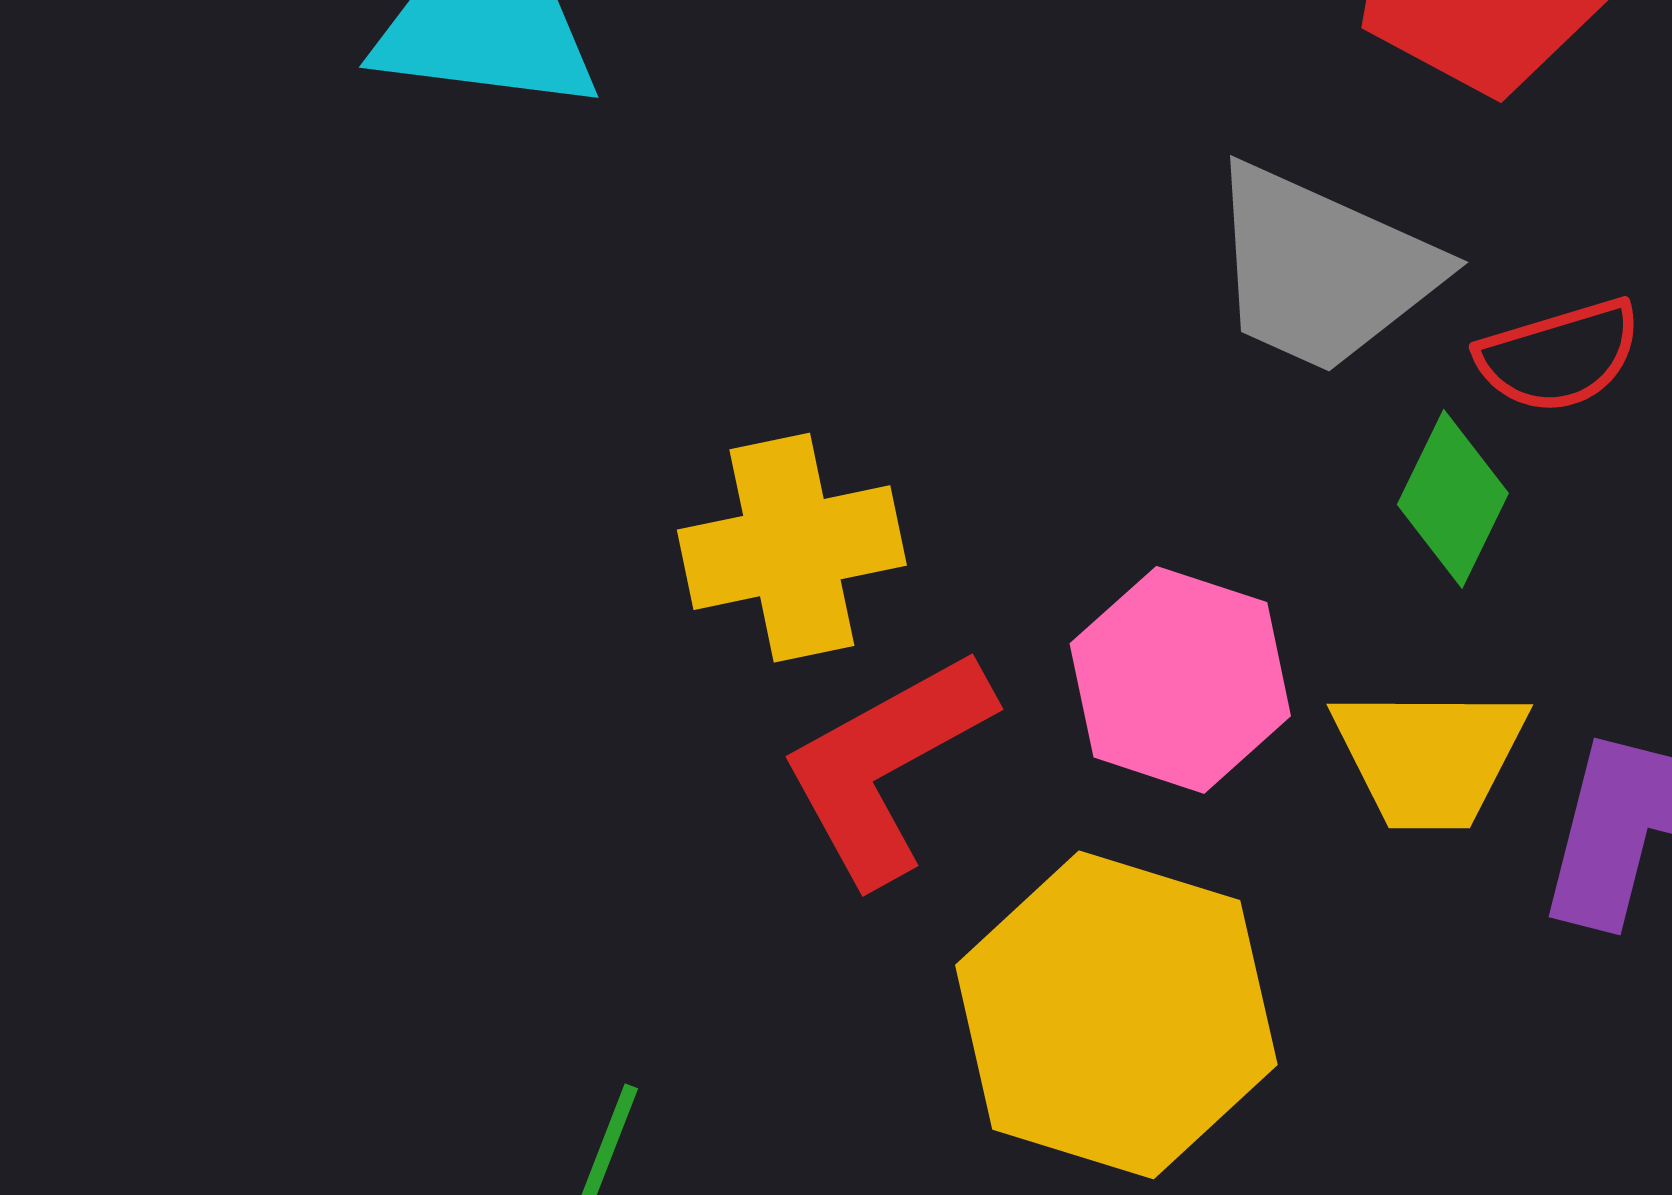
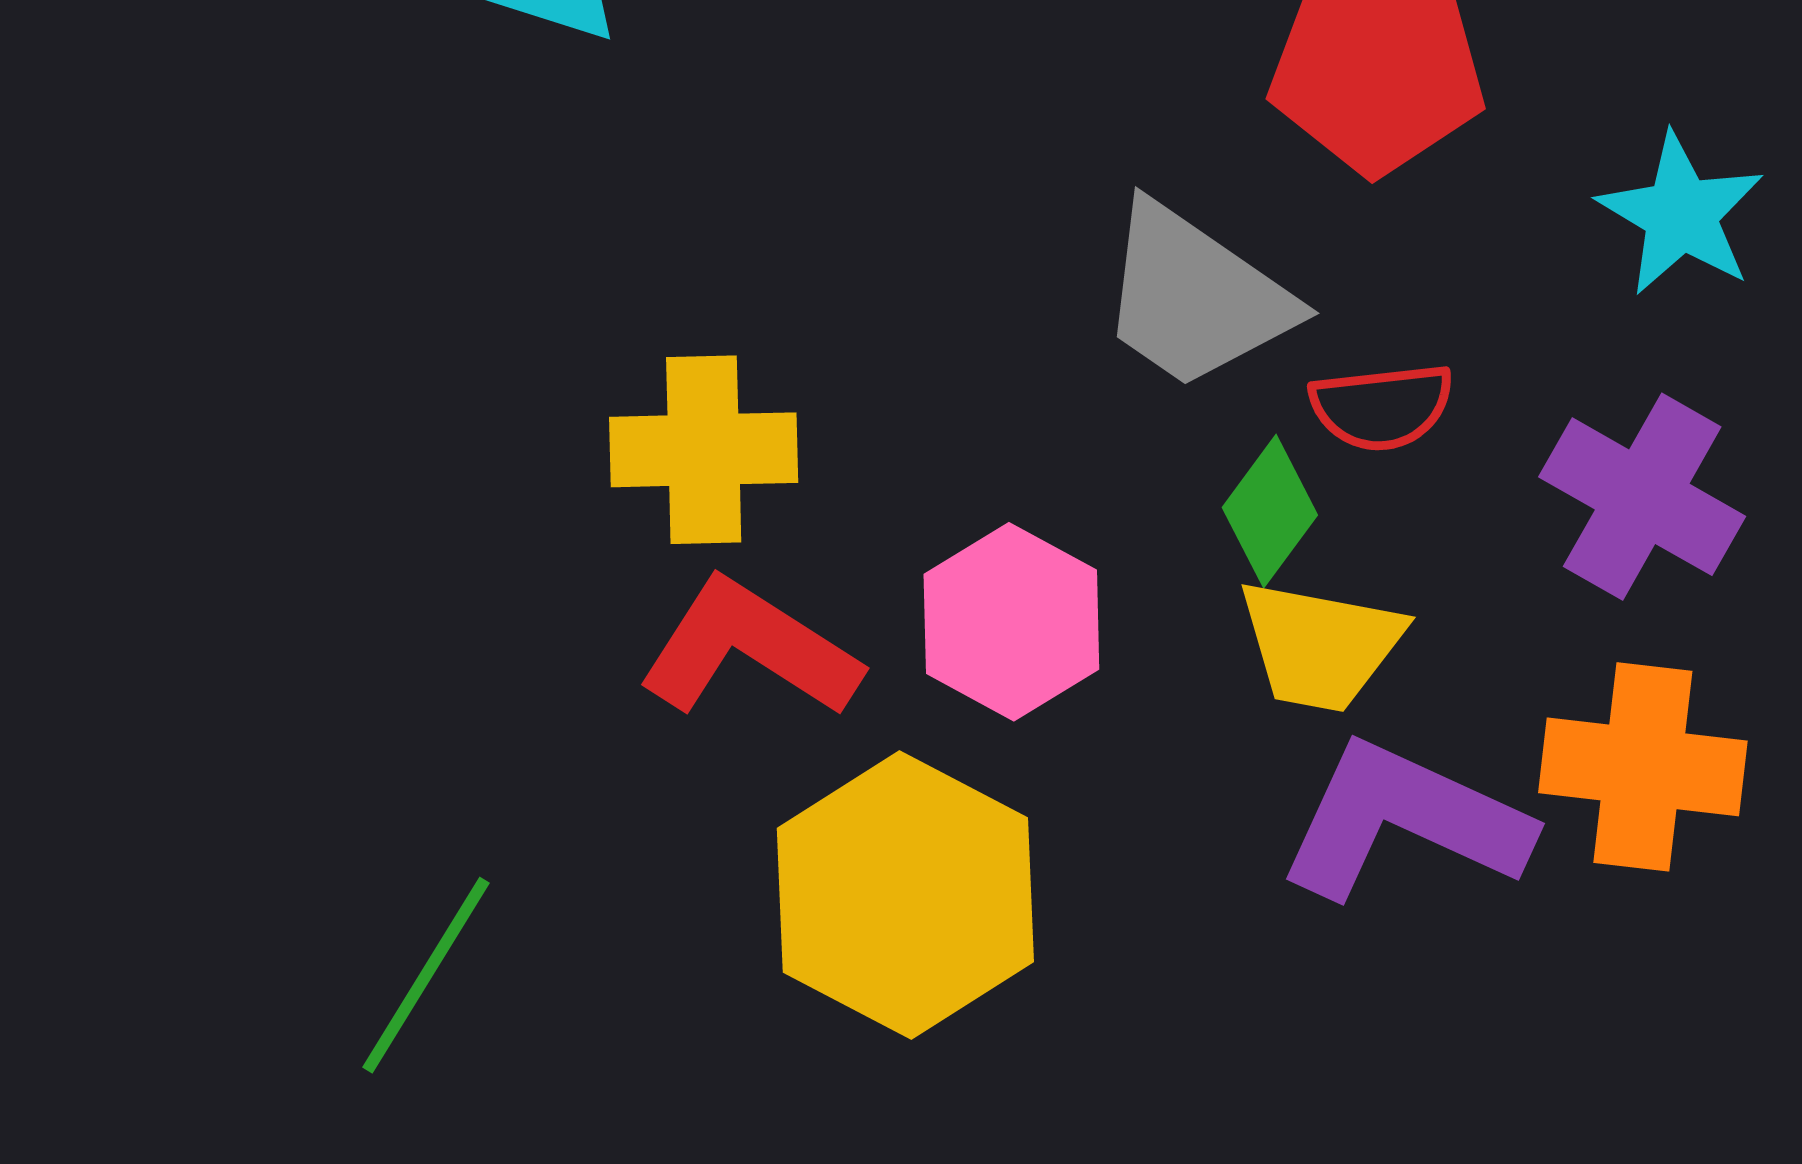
yellow trapezoid: (1430, 757) -> (1320, 645), moved
red L-shape: (886, 766) -> (749, 649), turned 51

